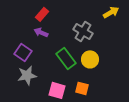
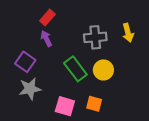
yellow arrow: (111, 12) -> (128, 33), moved, turned 105
gray cross: (83, 31) -> (95, 37), turned -36
purple arrow: (41, 32) -> (46, 38), turned 40

